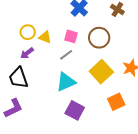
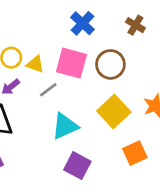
pink square: (71, 36) -> (71, 63), size x1.6
gray line: (66, 55) -> (48, 90), moved

